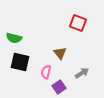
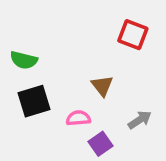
black square: (20, 62) -> (34, 101), turned -30
pink semicircle: (46, 72) -> (78, 118), turned 72

